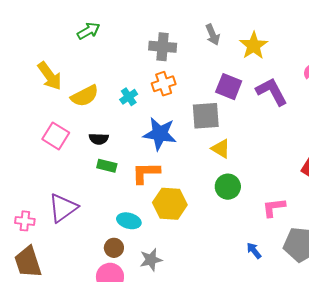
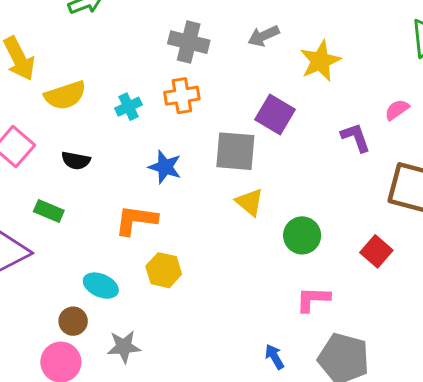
gray arrow: (213, 35) -> (264, 36), turned 80
purple L-shape: (272, 92) -> (356, 137), moved, size x0.7
blue star: (160, 134) -> (165, 167), size x0.7
green rectangle: (107, 166) -> (49, 211), moved
green circle: (228, 187) -> (302, 235), moved
yellow hexagon: (170, 204) -> (164, 270), size x0.7

